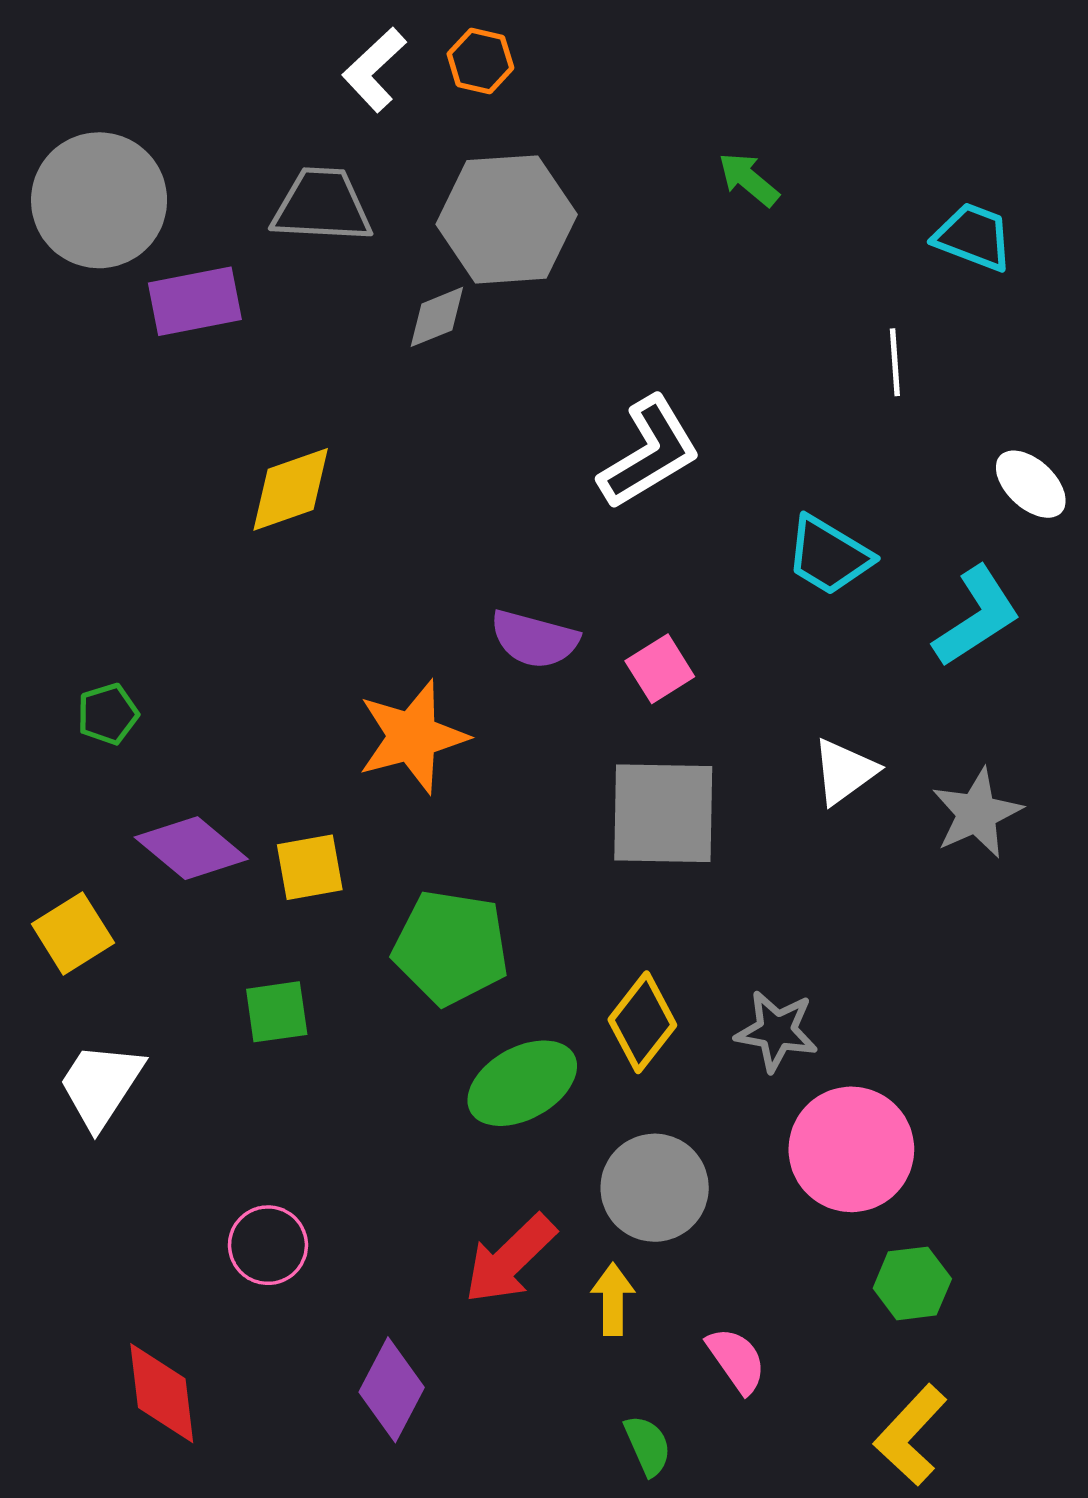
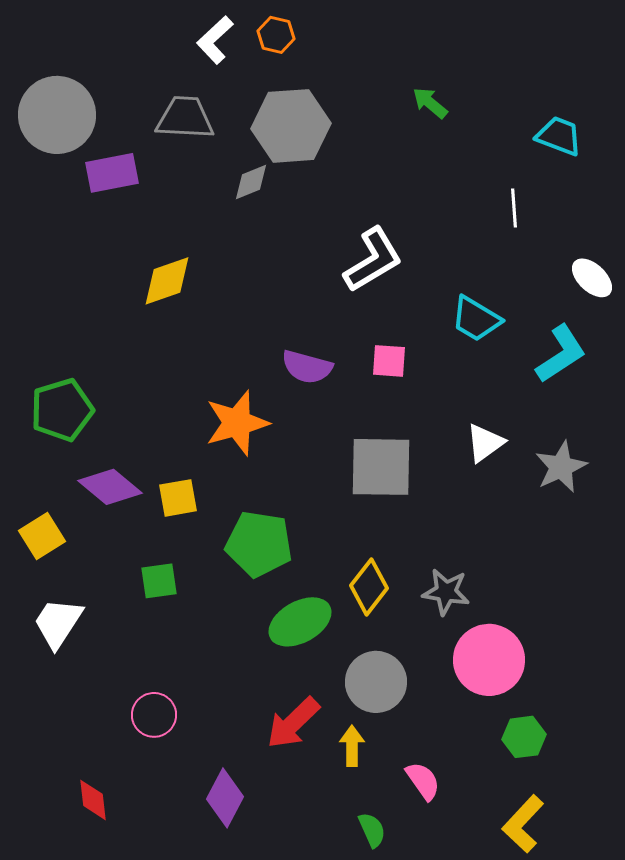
pink square: (660, 669) -> (389, 361), moved, turned 36
green pentagon: (108, 714) -> (62, 410), size x1.8
red diamond: (162, 1393) -> (93, 800), size x0.7

